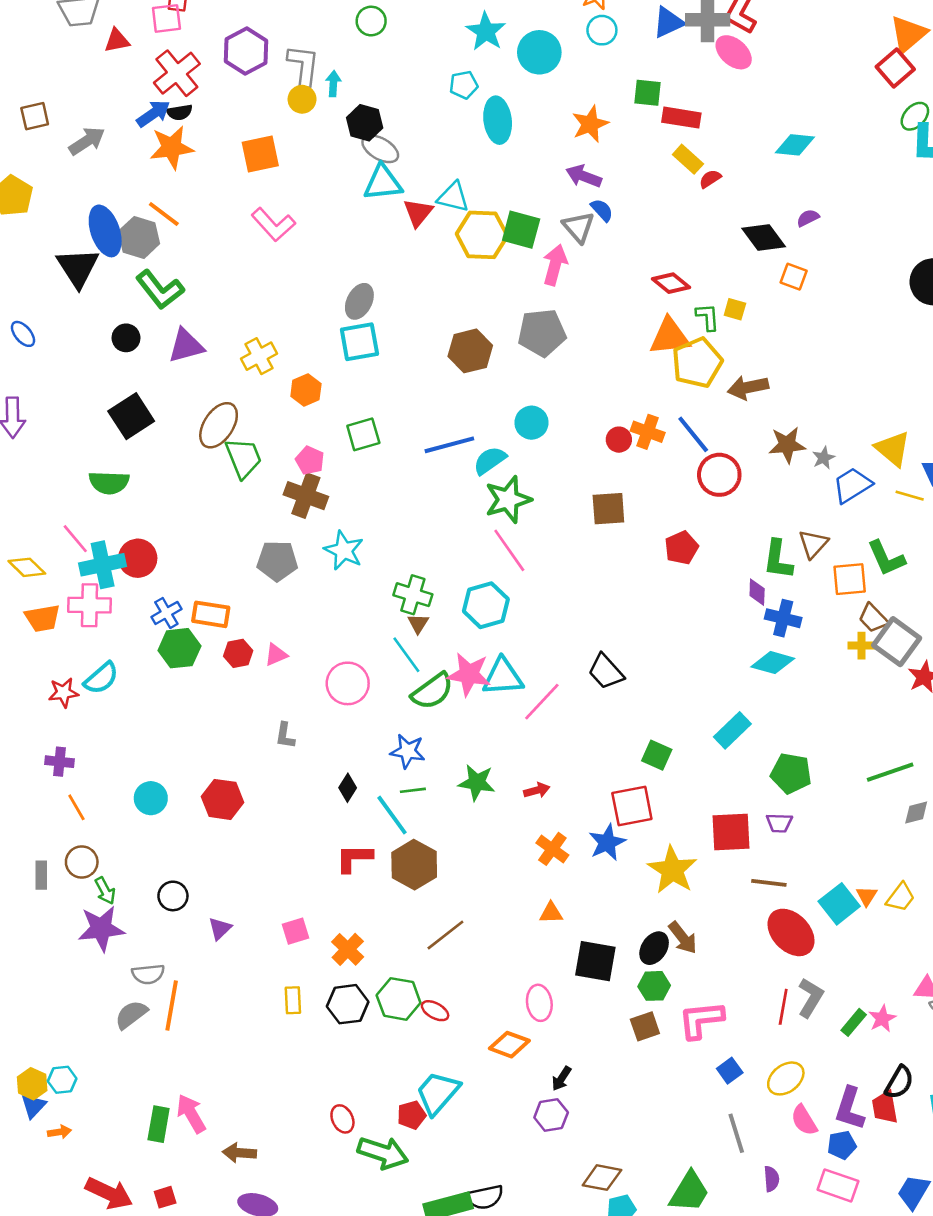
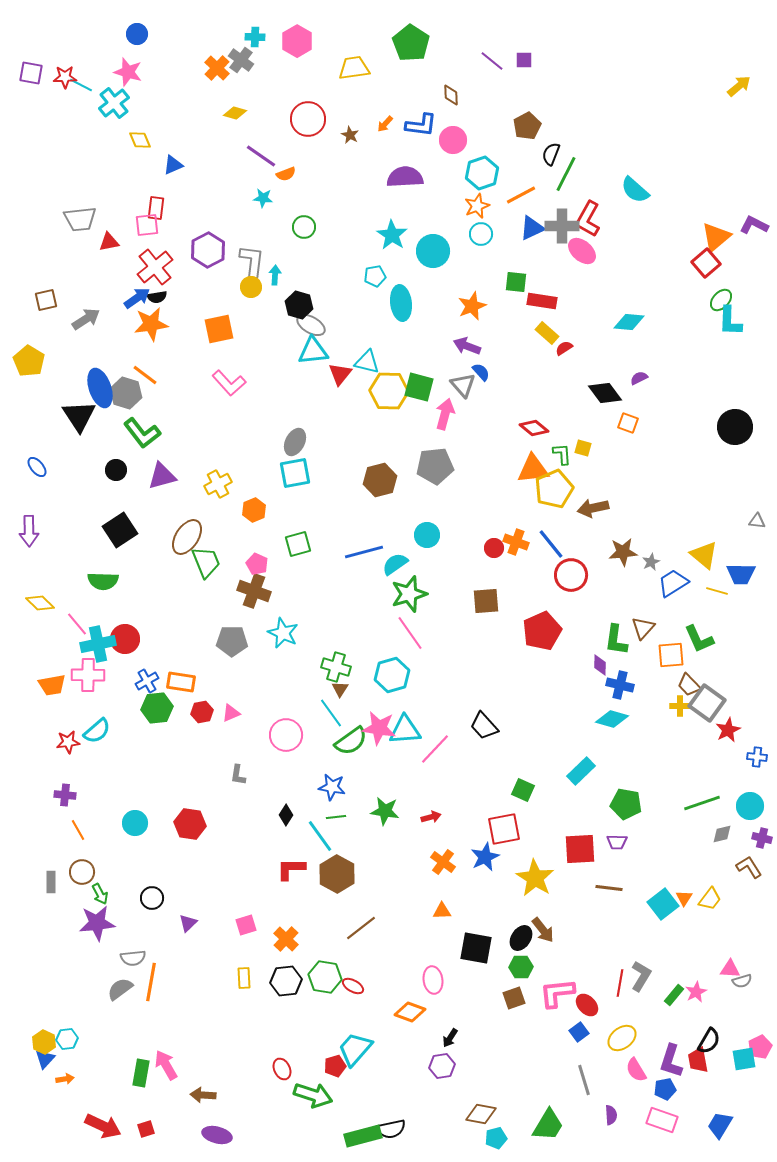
red pentagon: (681, 548) -> (542, 631), size x1.5
yellow diamond: (27, 567) -> (40, 603), moved
red ellipse: (791, 932) -> (587, 1005), moved, size x0.6

